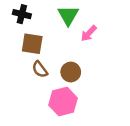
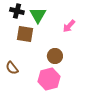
green triangle: (68, 15) -> (38, 15), moved
brown semicircle: (40, 69) -> (12, 68), moved

